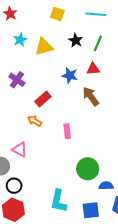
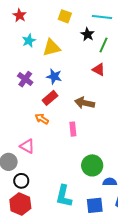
black star: (76, 40) -> (87, 34), moved
red triangle: (93, 69) -> (99, 70), turned 32
blue star: (70, 75) -> (54, 76), moved
brown arrow: (91, 96) -> (85, 103), moved, turned -42

